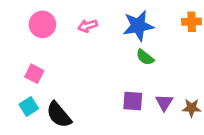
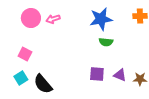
pink arrow: (88, 26) -> (53, 19), moved
green semicircle: (145, 57) -> (106, 42), turned -32
purple triangle: (164, 102) -> (120, 75), turned -40

